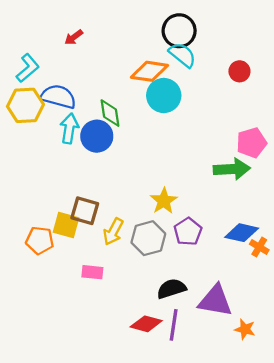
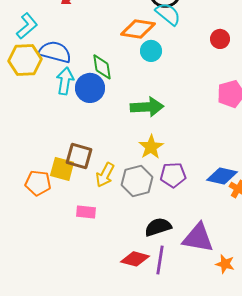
red circle: (239, 71) -> (220, 39), moved
cyan circle: (164, 95) -> (151, 51), size x0.7
green arrow: (232, 169) -> (147, 107), moved
purple pentagon: (188, 232) -> (173, 175), turned 30

